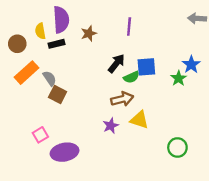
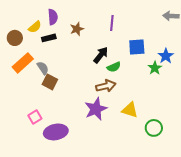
purple semicircle: (61, 20) -> (53, 17), size x0.7
yellow semicircle: (40, 31) -> (35, 27), turned -120
blue square: (146, 67) -> (137, 47), moved
yellow triangle: (139, 120) -> (130, 110), moved
purple star: (111, 126) -> (96, 109), size x1.6

